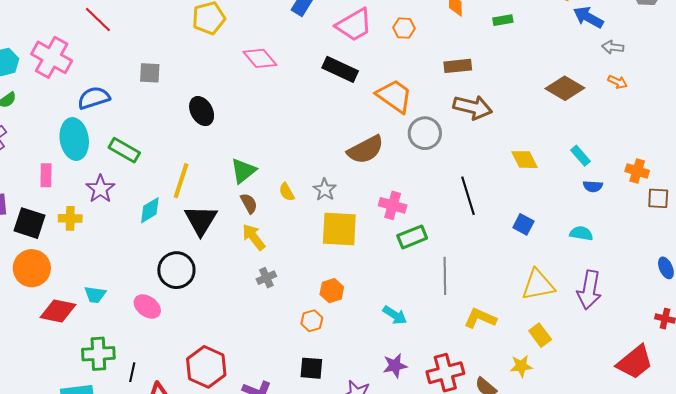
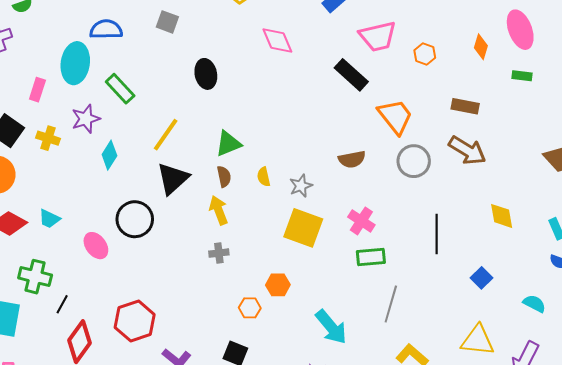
brown semicircle: (366, 150) -> (352, 159), size x0.7
cyan diamond: (150, 210) -> (109, 155), moved, turned -44
cyan arrow: (395, 315) -> (331, 327), size x1.5

